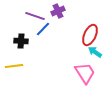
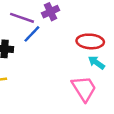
red ellipse: (90, 35) -> (90, 41), turned 70

